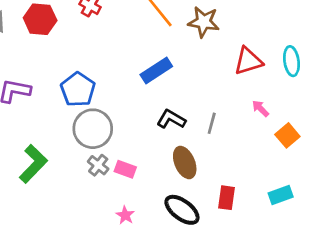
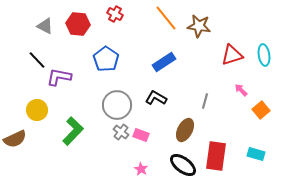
blue pentagon: (78, 89) -> (106, 59), moved
black L-shape: (171, 119) -> (156, 98), moved
brown ellipse: (185, 162) -> (185, 130), turned 50
cyan rectangle: (281, 195) -> (256, 154), turned 36
red rectangle: (227, 198) -> (216, 156), size x1.6

